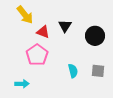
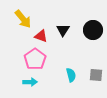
black circle: (95, 36) -> (93, 30), moved
cyan arrow: (22, 84) -> (30, 82), moved

